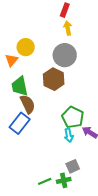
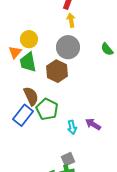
green trapezoid: (20, 86) -> (28, 62), moved
green pentagon: (73, 117) -> (47, 109), moved
gray square: (73, 166) -> (68, 159), moved

